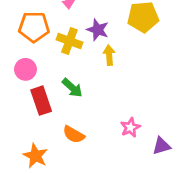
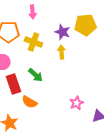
purple star: (98, 30) -> (62, 32), moved
orange semicircle: (74, 135) -> (29, 102), moved

